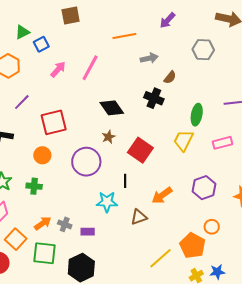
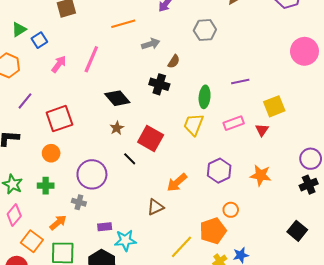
purple circle: (86, 162) -> (92, 174), moved
black line: (125, 181) -> (130, 159), moved, turned -40
cyan star: (107, 202) -> (125, 240), moved
gray cross: (65, 224) -> (79, 202), moved
orange pentagon: (193, 246) -> (213, 231), turned 30

